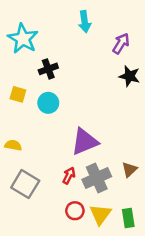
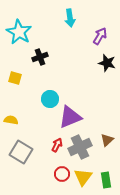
cyan circle: (48, 103) -> (50, 99), moved

